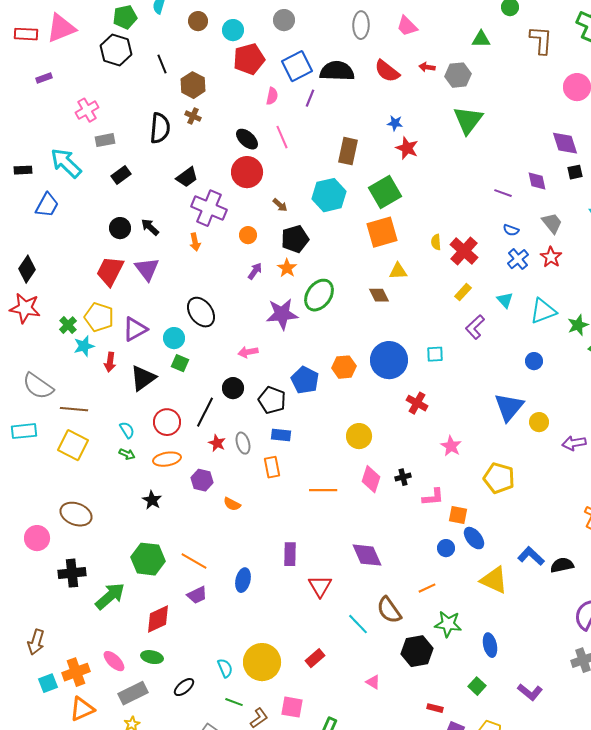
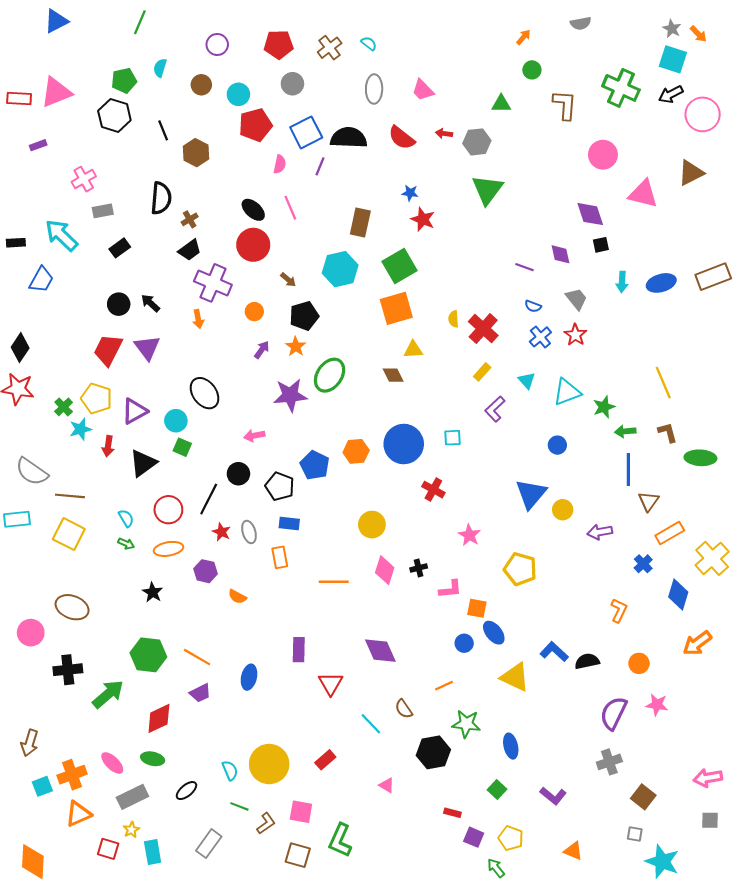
brown cross: (193, 116) -> (190, 219), moved, turned 35
brown semicircle: (389, 610) -> (404, 709), size x0.7

